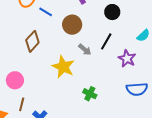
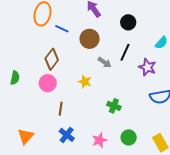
yellow star: (63, 67) -> (85, 82), size x0.6
pink circle: (15, 80) -> (48, 83), moved
brown line: (22, 104) -> (61, 109), moved

